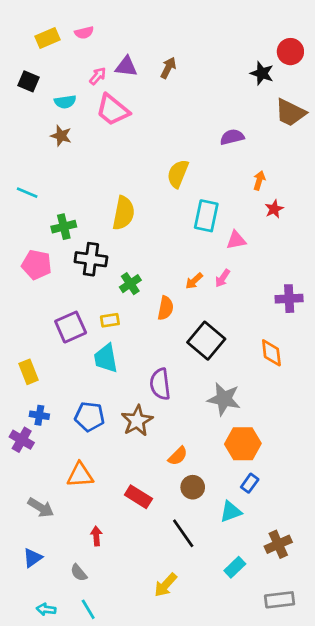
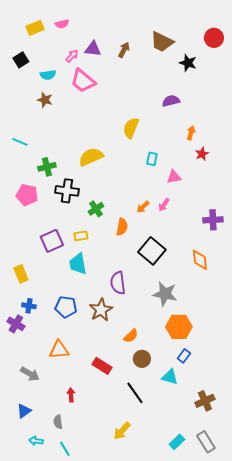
black star: (262, 73) -> (188, 63), moved
black square: (28, 81) -> (21, 60), turned 35
brown trapezoid: (290, 113) -> (162, 42), moved
yellow semicircle: (123, 213) -> (91, 157), turned -125
cyan rectangle: (206, 216) -> (152, 159), size x0.6
cyan triangle: (231, 512) -> (170, 377), turned 36
cyan rectangle: (235, 567) -> (177, 442), moved
gray semicircle: (79, 573) -> (58, 422), turned 32
gray rectangle: (280, 600) -> (206, 442), turned 65
cyan arrow: (46, 609) -> (36, 441), moved

